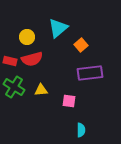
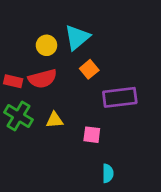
yellow circle: (27, 37) -> (46, 45), moved
orange square: (81, 45) -> (89, 69), moved

